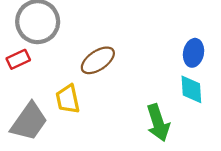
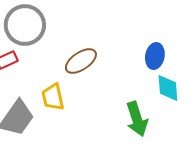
blue ellipse: (194, 53) -> (155, 56), moved

